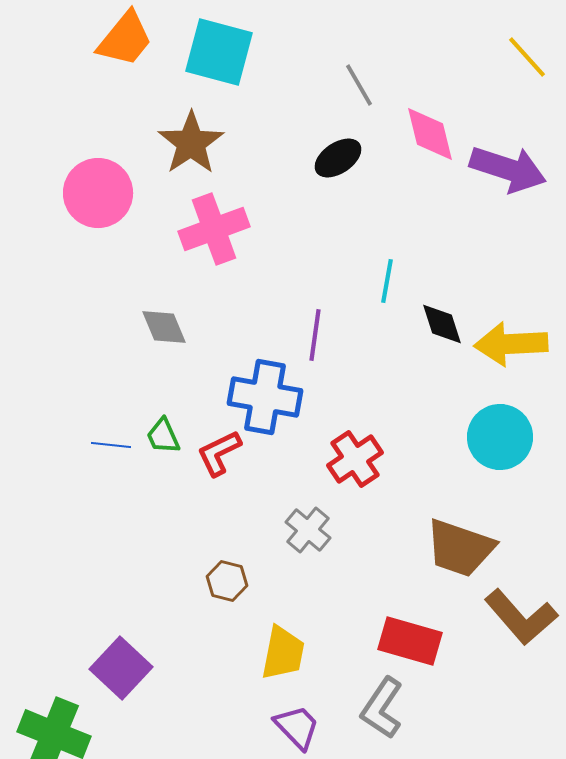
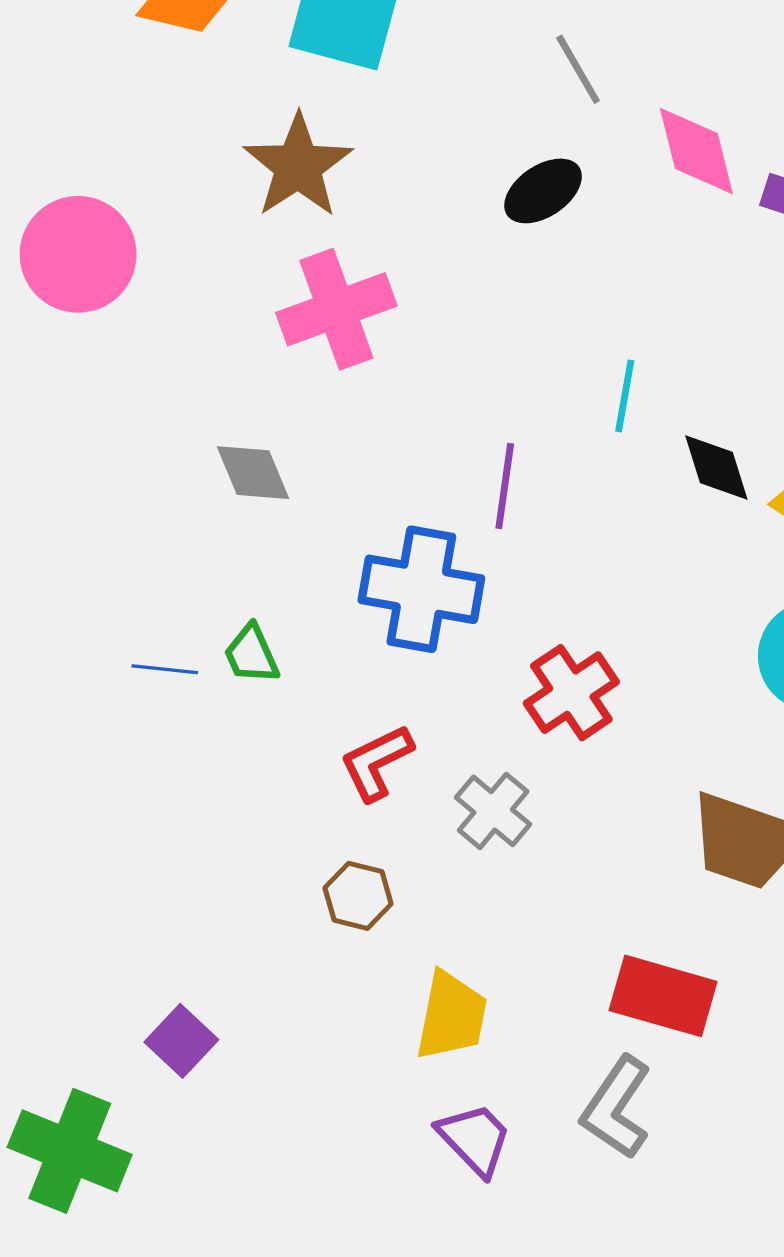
pink circle: (98, 193) -> (78, 254), moved
red L-shape: (219, 453) -> (376, 763), moved
purple square: (121, 668) -> (181, 1041), size x0.7

